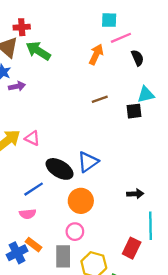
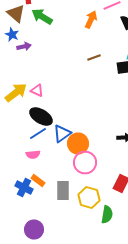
blue triangle: (88, 162) -> (62, 134), moved
black ellipse: (60, 169) -> (41, 116), moved
pink circle: (75, 232) -> (85, 162), moved, size x1.5
blue cross: (17, 253) -> (24, 188), turned -36

